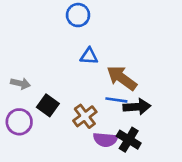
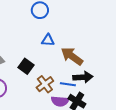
blue line: (116, 100) -> (68, 84), moved
black square: (48, 105) -> (26, 66), moved

